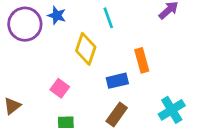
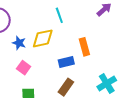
blue star: (57, 15) -> (19, 43), moved
yellow diamond: (86, 49) -> (43, 38), turned 60

